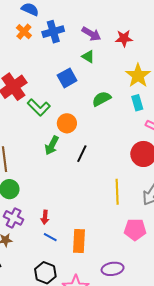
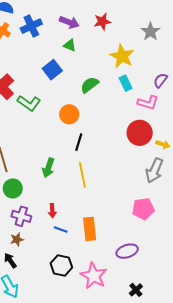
orange circle: (67, 123) -> (69, 114), moved
green arrow: (52, 145) -> (48, 168), moved
yellow line: (117, 192) -> (82, 175), moved

